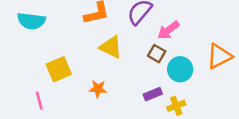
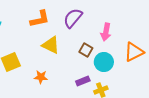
pink arrow: (168, 30) -> (106, 32), moved, turned -42

